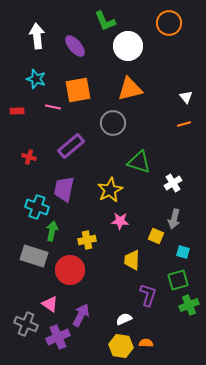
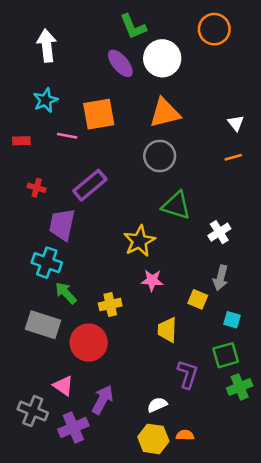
purple ellipse: (75, 46) -> (120, 63), moved
cyan star: (36, 79) -> (45, 100), turned 30
gray circle: (113, 123) -> (160, 156), moved
red cross: (29, 157) -> (37, 188), moved
purple trapezoid: (64, 189) -> (62, 225), moved
green arrow: (52, 231) -> (66, 293), turned -54

